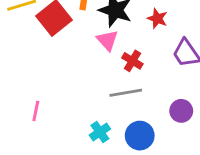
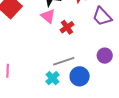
red cross: (132, 61) -> (67, 27), turned 32
gray line: (126, 93) -> (64, 61), moved

